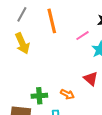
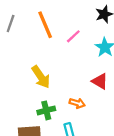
pink line: (82, 36) -> (73, 36), moved
yellow arrow: (22, 43) -> (41, 77), moved

